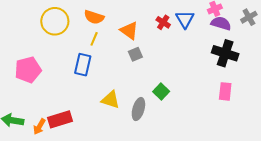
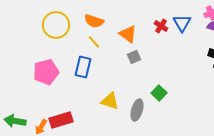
yellow line: (94, 39) -> (94, 42), turned -64
pink pentagon: (28, 70) -> (46, 72), moved

